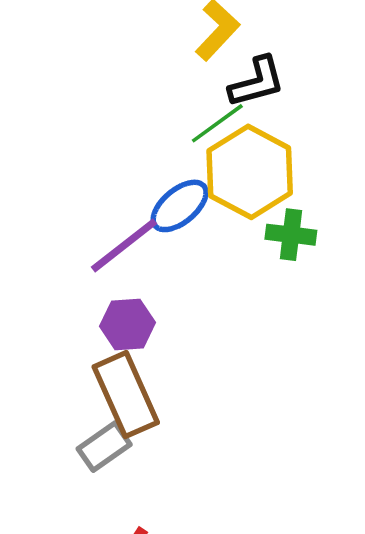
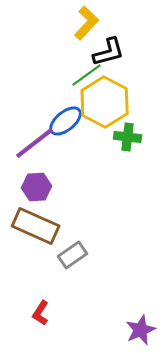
brown rectangle: (126, 395) -> (36, 226), turned -42
gray rectangle: (104, 447) -> (73, 255), moved

